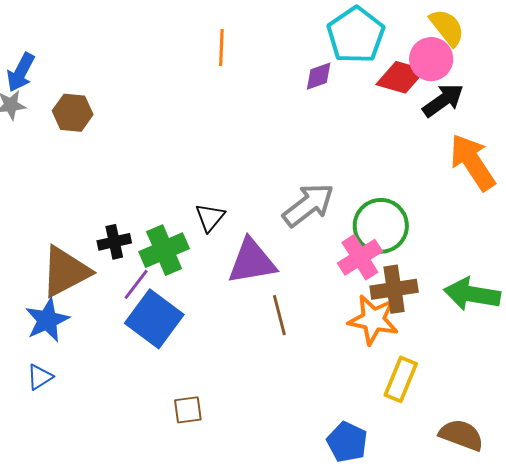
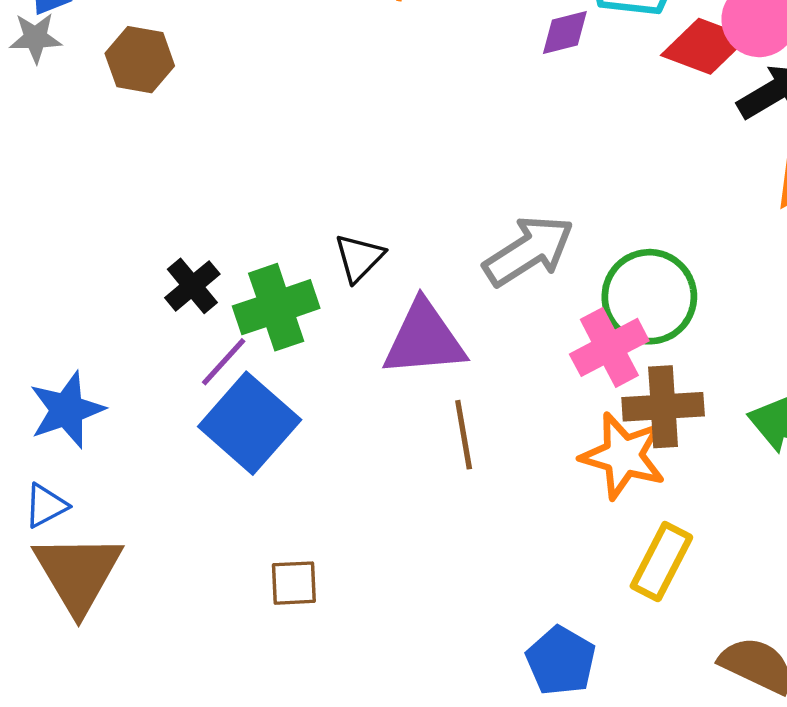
black cross: (114, 242) -> (192, 286), turned -32
brown triangle: (65, 272) -> (78, 573), moved, turned -38

